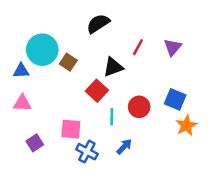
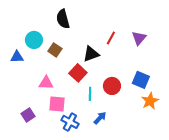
black semicircle: (98, 24) -> (63, 19), moved, turned -72
cyan circle: (42, 50) -> (34, 40), size x0.7
pink triangle: (22, 103) -> (46, 83), moved

